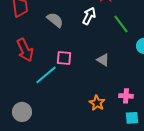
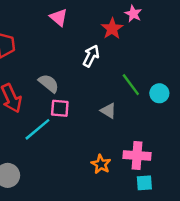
gray semicircle: (55, 20) -> (49, 83), moved
green line: (121, 24) -> (131, 85), moved
pink cross: (126, 96) -> (137, 155), size x1.5

